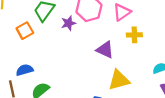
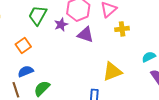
orange square: (25, 31) -> (23, 45), moved
purple triangle: (105, 50) -> (85, 35), moved

